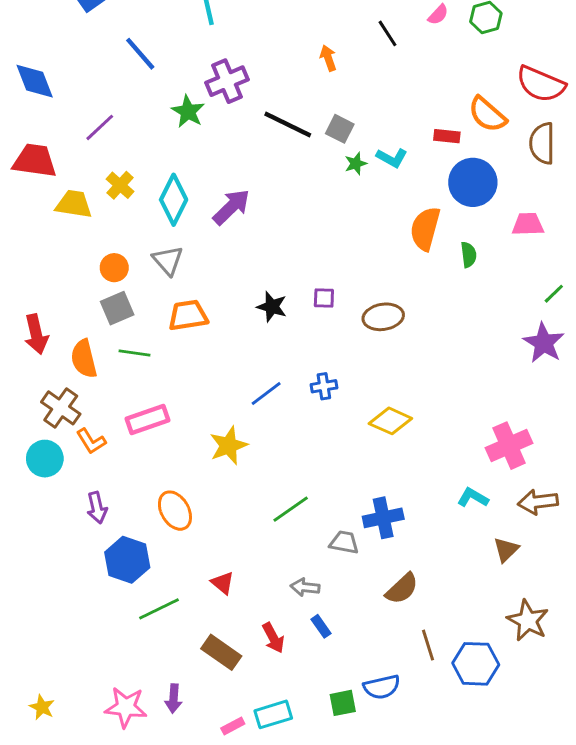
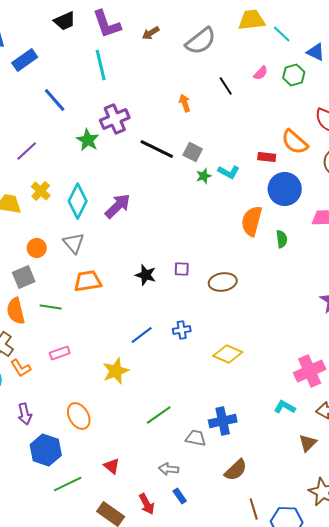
gray square: (117, 308) -> (24, 277), moved
pink rectangle: (147, 419) -> (60, 353), size x0.7

